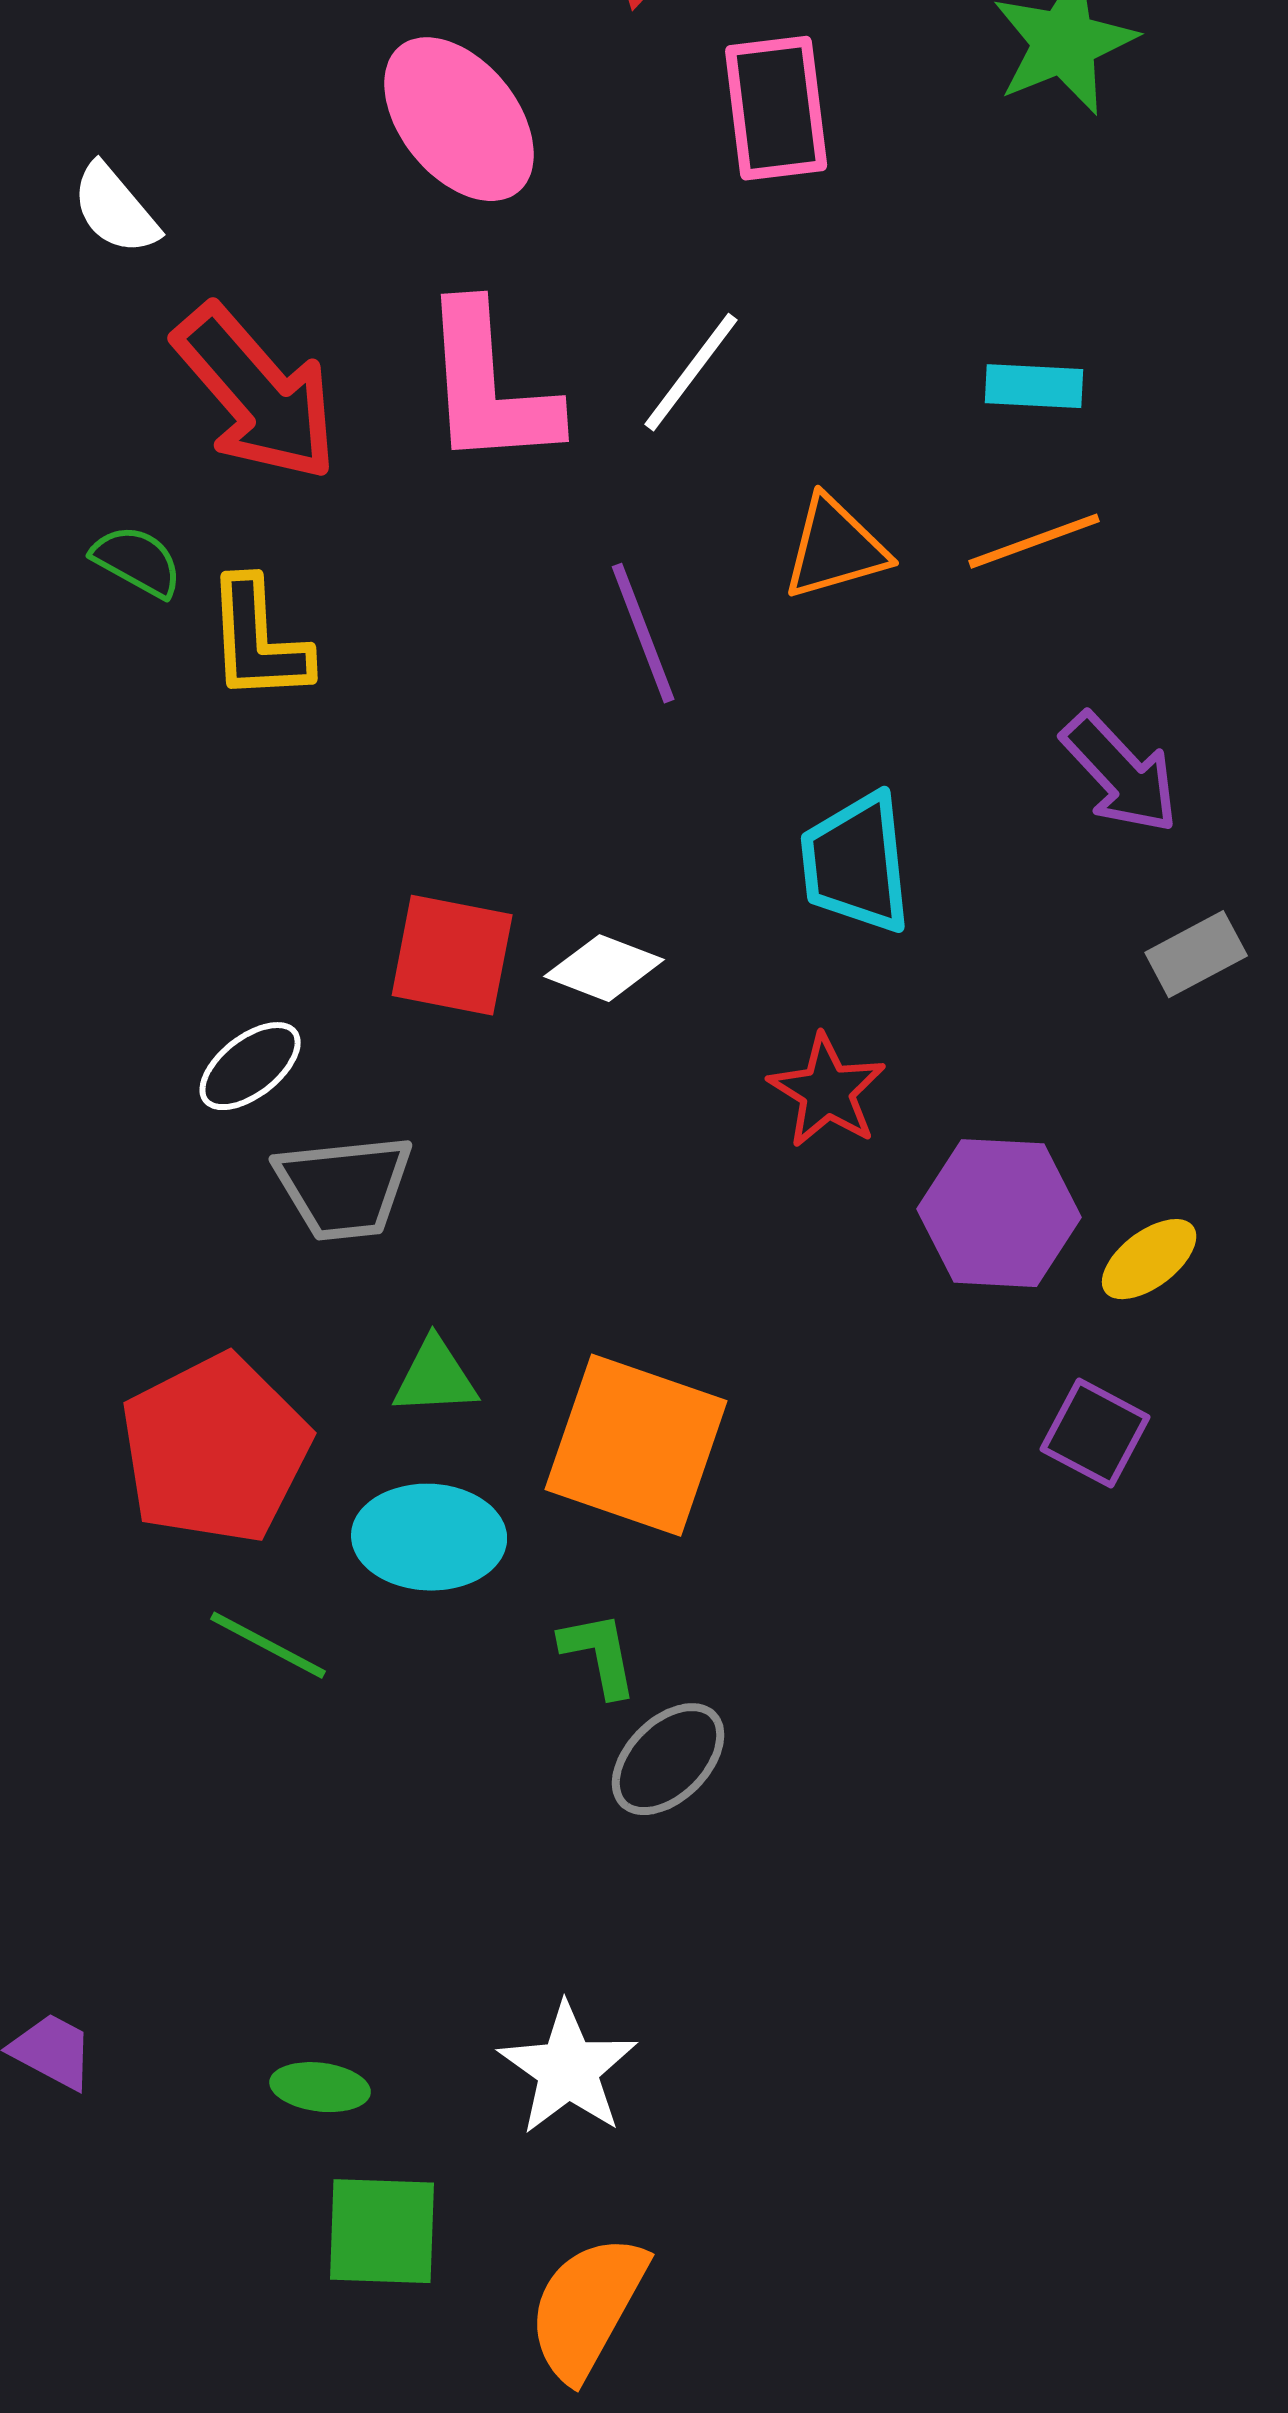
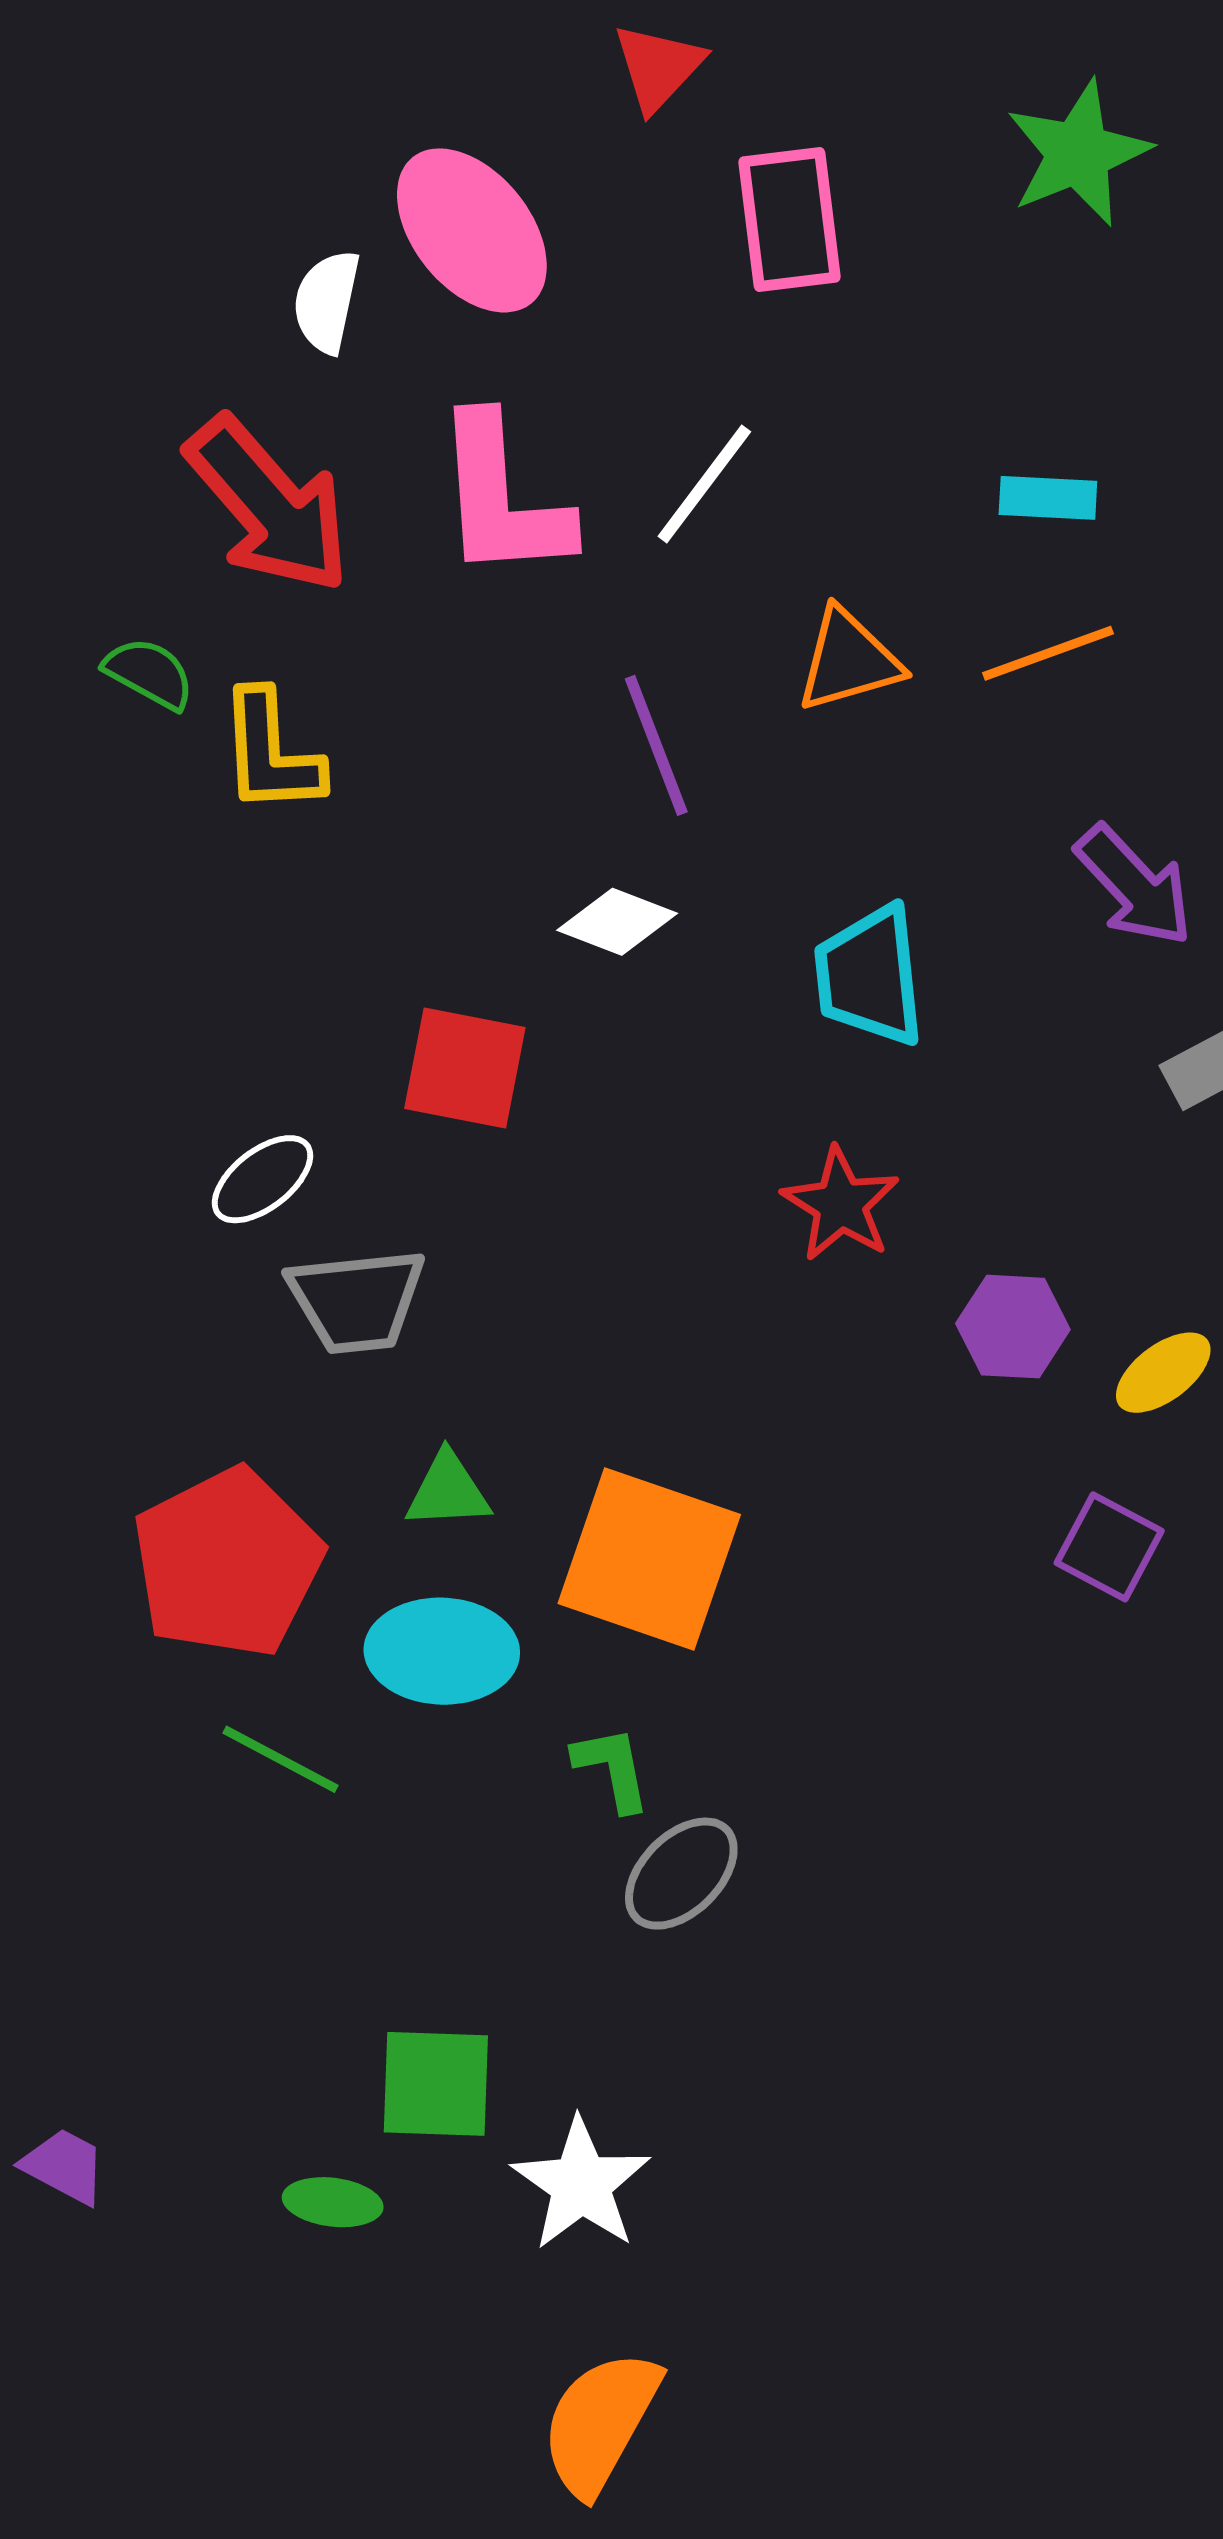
white semicircle: (115, 209) -> (327, 302), moved, turned 52
white diamond: (604, 968) -> (617, 922), moved
purple hexagon: (999, 1213) -> (1013, 1327), size x0.7
green square: (382, 2231) -> (436, 2084), moved

